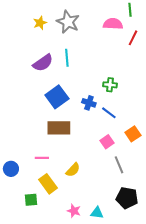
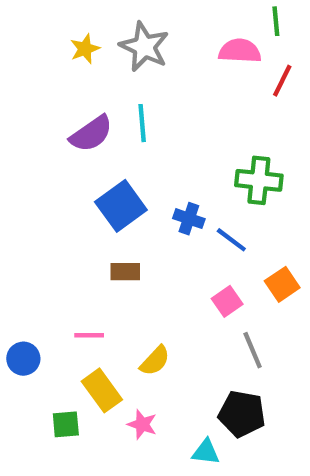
green cross: (110, 85) -> (259, 180), moved, size x1.5
brown rectangle: (59, 128) -> (125, 272), size x0.6
black pentagon: (127, 198) -> (242, 414), moved
pink star: (74, 211) -> (142, 424), moved

